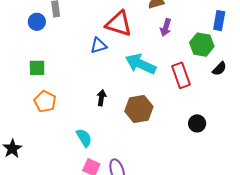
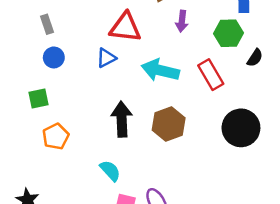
blue circle: (37, 22) -> (54, 57), moved
black arrow: (101, 98) -> (122, 119), size x1.8
orange pentagon: (45, 101) -> (56, 136), turned 30
black circle: (197, 123) -> (241, 128), size x1.8

